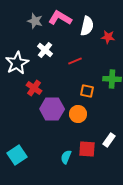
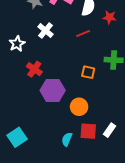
red line: (75, 61) -> (83, 34), moved
white star: (17, 63) -> (17, 44), size x0.7
orange circle: (78, 114) -> (79, 107), moved
white rectangle: (109, 140) -> (110, 130), moved

